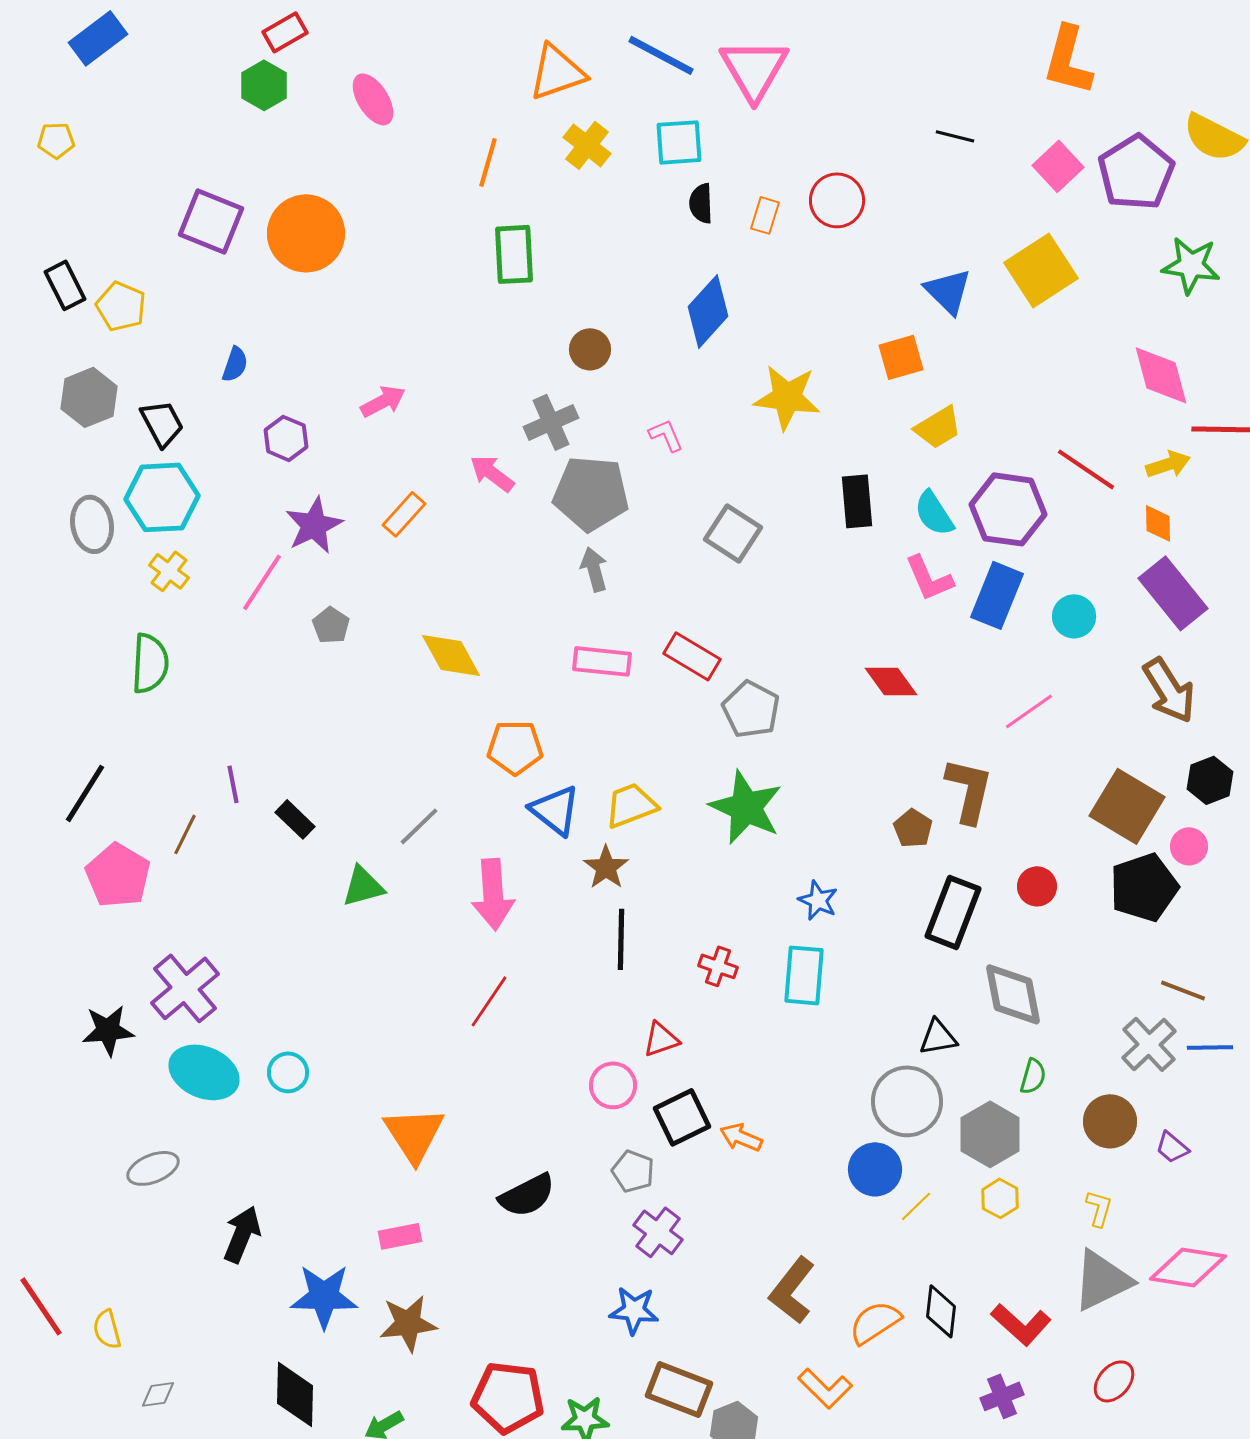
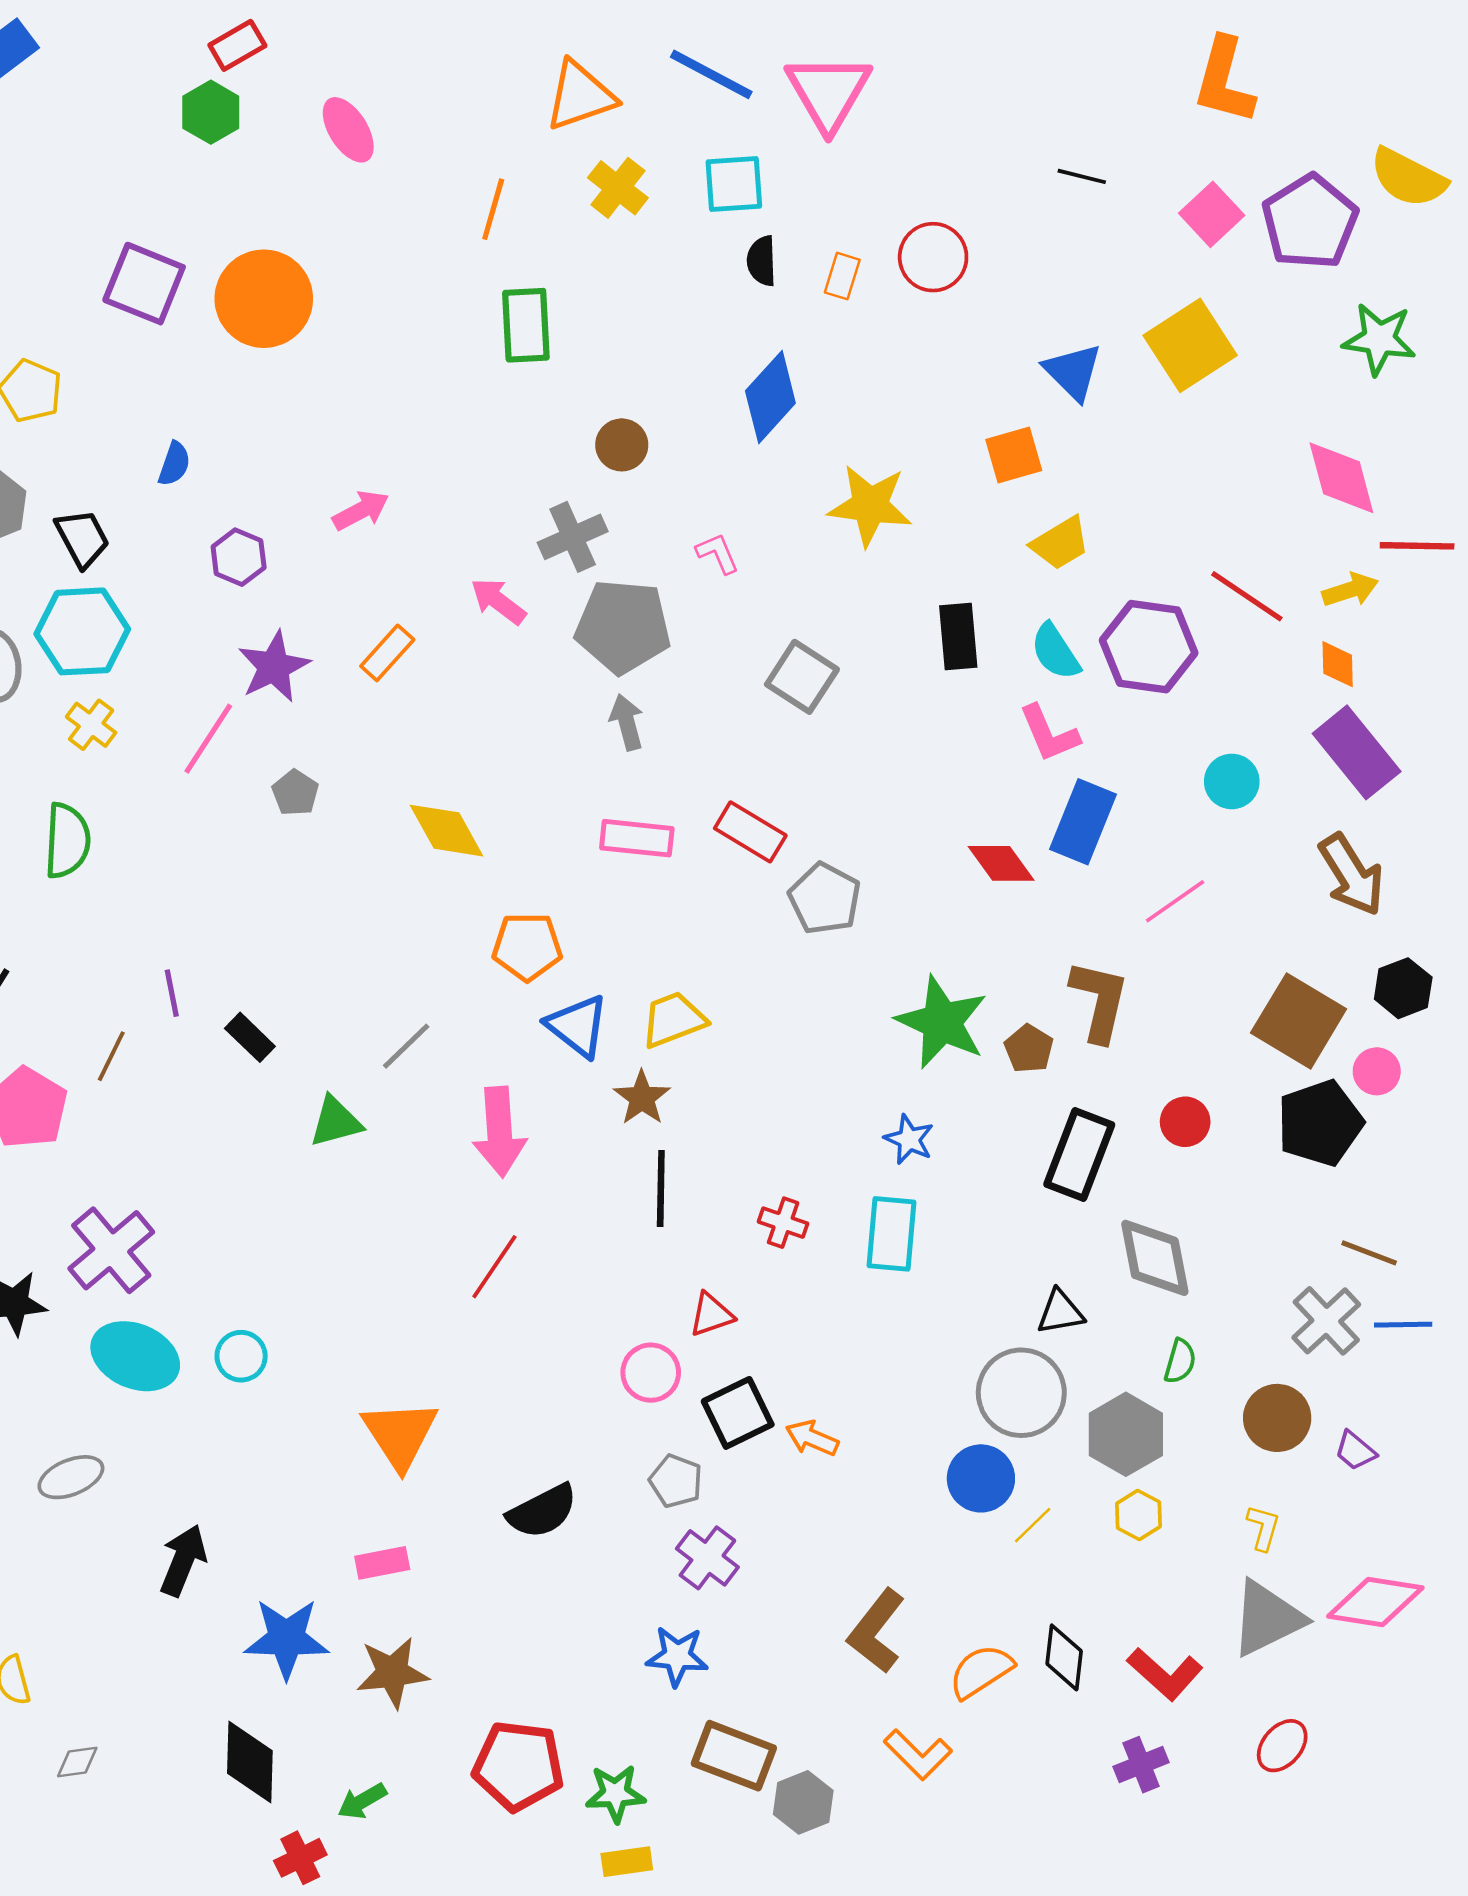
blue rectangle: (997, 595) -> (1083, 822), moved
green star: (746, 807) -> (942, 1022), moved

